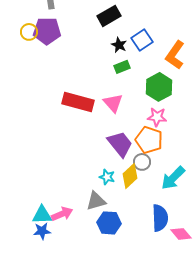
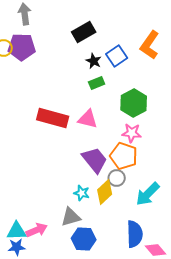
orange L-shape: (175, 55) -> (150, 45), moved
pink triangle: (113, 103) -> (88, 119), turned -35

